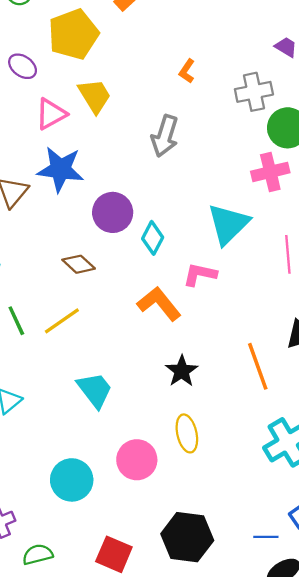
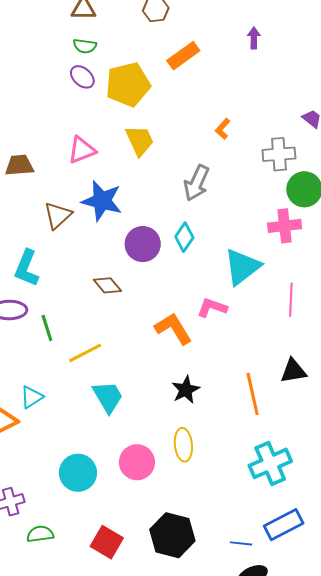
purple ellipse: (23, 66) -> (82, 77), moved
pink triangle: (51, 114) -> (82, 150), moved
cyan diamond: (153, 238) -> (184, 237), moved
yellow line: (62, 321) -> (85, 353), moved

